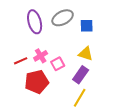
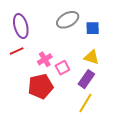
purple ellipse: (35, 22) -> (21, 26), moved
red line: (21, 61) -> (17, 51), moved

